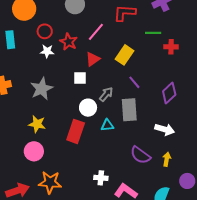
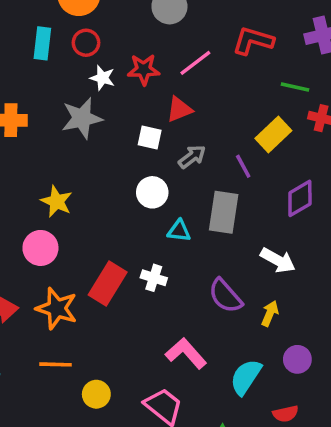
red circle: (45, 31) -> (86, 43), moved
red star: (68, 42) -> (144, 70), turned 30
yellow rectangle: (125, 55) -> (273, 135), moved
gray star: (42, 89) -> (82, 118), moved
gray arrow: (106, 94) -> (192, 157), moved
red rectangle: (76, 131) -> (108, 284), moved
white cross: (101, 178) -> (154, 278), moved

